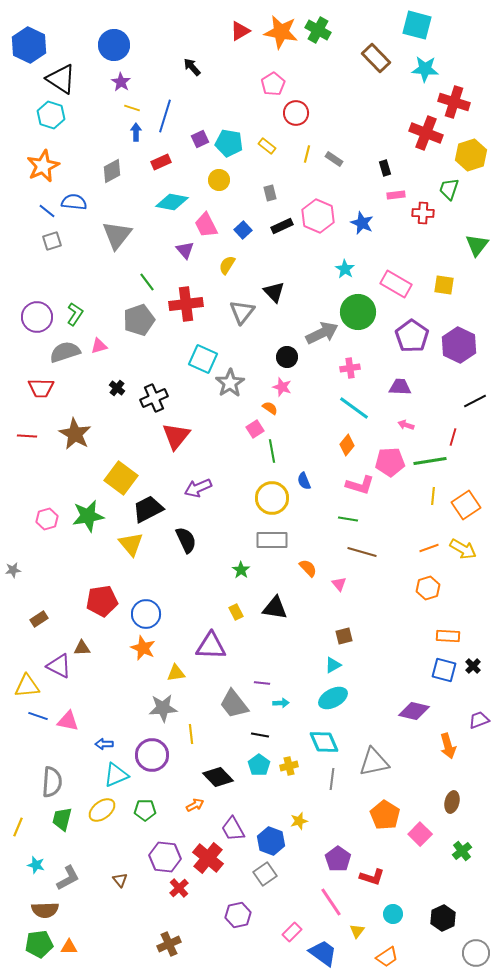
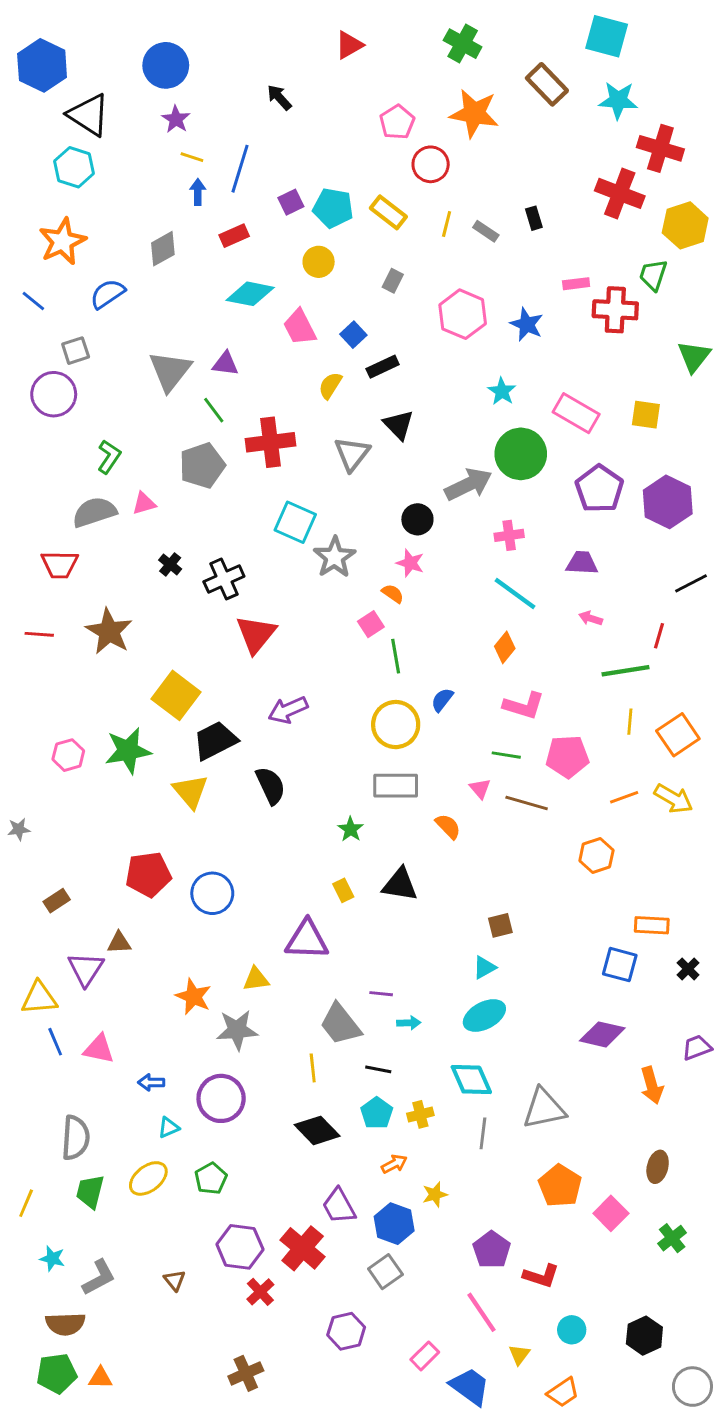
orange star: (281, 32) -> (474, 113), moved
yellow rectangle: (267, 146) -> (388, 212), size x1.4
black rectangle: (385, 168) -> (534, 218), moved
gray rectangle: (270, 193) -> (393, 281), turned 42
blue semicircle: (74, 202) -> (108, 294), turned -40
blue line: (47, 211) -> (33, 301), moved
red cross: (423, 213) -> (615, 310), size x1.4
black rectangle: (282, 226) -> (383, 367), moved
gray triangle: (117, 235) -> (170, 371), moved
purple triangle: (185, 250) -> (225, 364), moved, turned -42
purple circle: (37, 317) -> (54, 394), moved
pink pentagon: (390, 462) -> (567, 757), moved
blue semicircle: (304, 481) -> (442, 700), turned 60
pink triangle: (339, 584) -> (480, 789), moved
orange hexagon: (428, 588) -> (596, 855), moved
orange star: (143, 648) -> (193, 997), moved
purple triangle: (59, 666) -> (86, 969), turned 36
blue square: (444, 670) -> (620, 965), moved
blue line: (38, 716) -> (55, 1042), turned 48
yellow line: (191, 734) -> (313, 1068), moved
cyan triangle: (116, 775) -> (169, 1128), size x0.6
orange arrow: (195, 805) -> (394, 1164), moved
green pentagon: (145, 810) -> (211, 1178), turned -30

